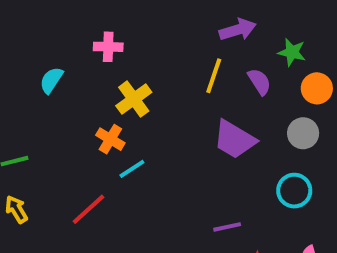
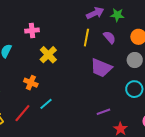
green star: (292, 52) -> (117, 15), moved
orange cross: (110, 139) -> (31, 83), moved
cyan line: (132, 169) -> (46, 104), moved
red line: (89, 209) -> (22, 113), moved

